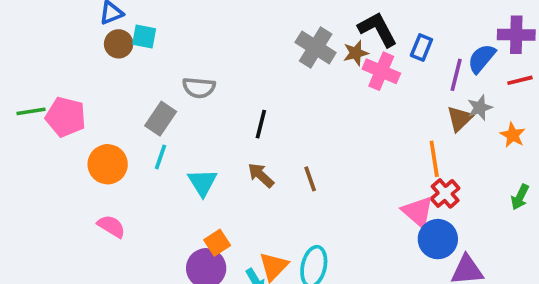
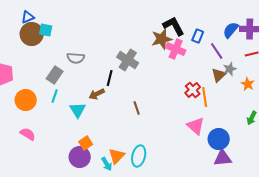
brown circle: (119, 44) -> (32, 34), size x1.5
gray cross: (316, 48) -> (128, 60), moved
brown star: (356, 53) -> (162, 39), size x1.5
blue semicircle: (482, 58) -> (231, 30), moved
purple line: (456, 75) -> (217, 51), turned -48
brown arrow: (261, 175) -> (97, 94), moved, turned -70
red cross: (445, 193) -> (193, 90), moved
blue circle: (438, 239) -> (219, 139), moved

